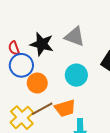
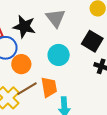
gray triangle: (75, 37) -> (55, 18), turned 35
orange trapezoid: (65, 108) -> (49, 87), turned -80

